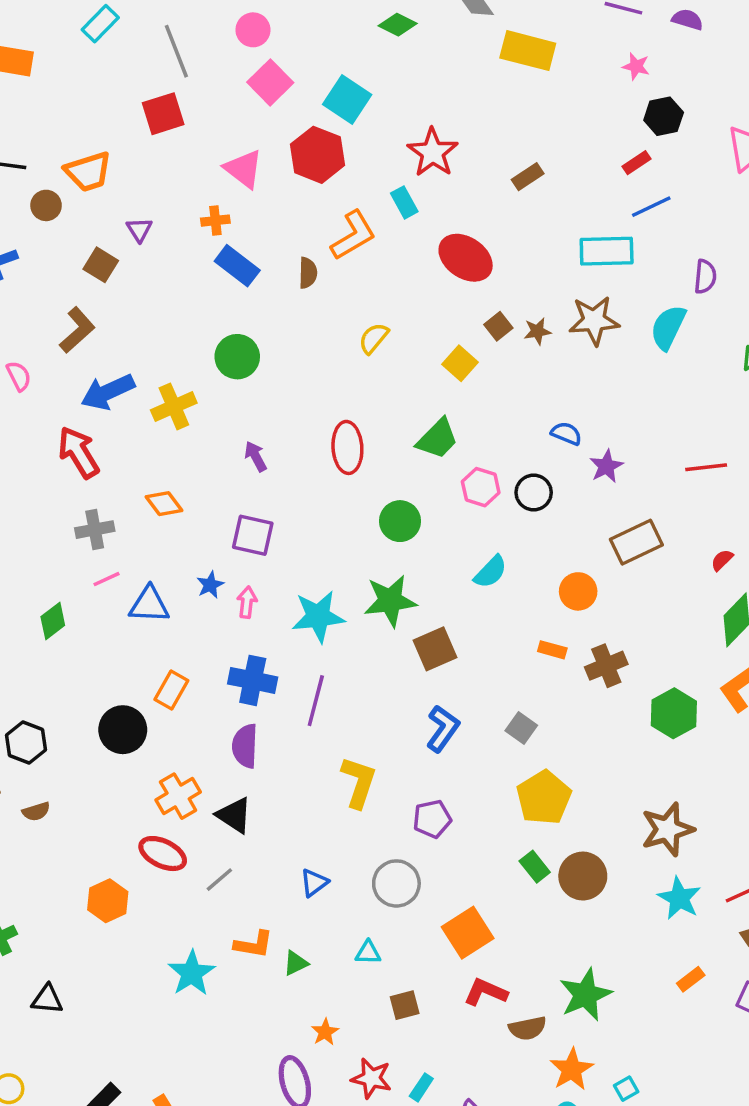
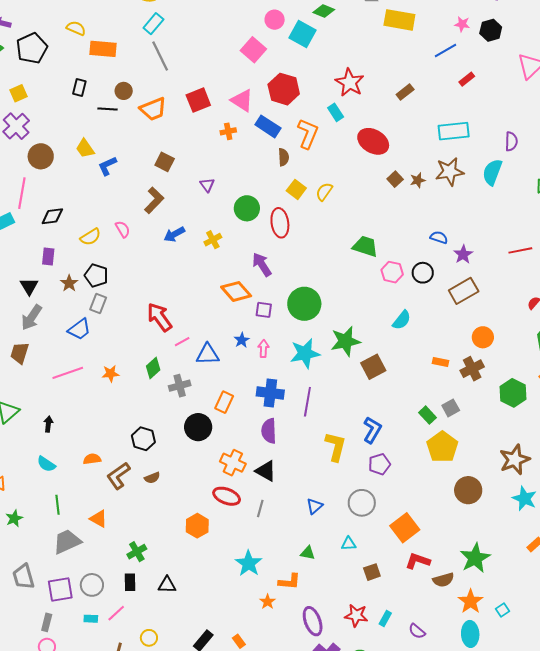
pink circle: (253, 30) -> (275, 20), moved
gray line: (176, 51) -> (160, 56), moved
cyan square: (347, 99) -> (302, 34), moved
red square: (163, 114) -> (198, 100), moved
black hexagon: (664, 116) -> (491, 30), moved
brown circle: (46, 205) -> (124, 91), moved
blue line: (651, 207) -> (445, 50), moved
purple triangle: (139, 230) -> (207, 185), moved
orange L-shape: (353, 235) -> (308, 134), turned -32
blue rectangle: (237, 266) -> (268, 126), moved
yellow square: (460, 363) -> (296, 189), moved
blue arrow: (108, 392) -> (174, 234), size x0.7
yellow cross: (174, 406) -> (213, 240), size x0.7
green trapezoid: (438, 439) -> (365, 246), turned -112
red ellipse: (347, 447) -> (280, 223), moved
red arrow: (79, 452) -> (159, 317), moved
purple arrow: (256, 456) -> (262, 265), size x1.4
orange diamond: (164, 504) -> (236, 291), moved, size x1.4
green circle: (400, 521) -> (304, 304), moved, size x1.4
gray cross: (95, 530) -> (180, 386), moved
purple square: (253, 535) -> (264, 310), size x0.7
brown rectangle: (636, 542) -> (464, 291), moved
orange circle: (578, 591) -> (483, 337), moved
gray square: (521, 728) -> (451, 408), moved, turned 30
blue L-shape: (443, 729) -> (372, 430), moved
orange cross: (178, 796) -> (233, 463), turned -30
green rectangle: (535, 867) -> (428, 415), moved
gray line: (219, 880) -> (260, 509), turned -30
orange L-shape: (254, 944) -> (289, 582), moved
green triangle: (296, 963) -> (308, 553), turned 42
orange star: (325, 1032) -> (268, 602), moved

